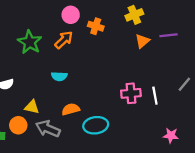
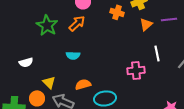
orange cross: (96, 26) -> (117, 12), moved
white line: (155, 96) -> (157, 53), moved
yellow triangle: (32, 107) -> (49, 82), turned 32

